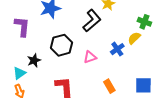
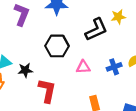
black star: (34, 60) -> (25, 70), moved

